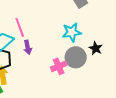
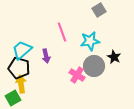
pink line: (20, 27) -> (62, 32), moved
pink cross: (59, 66) -> (77, 75), turned -35

